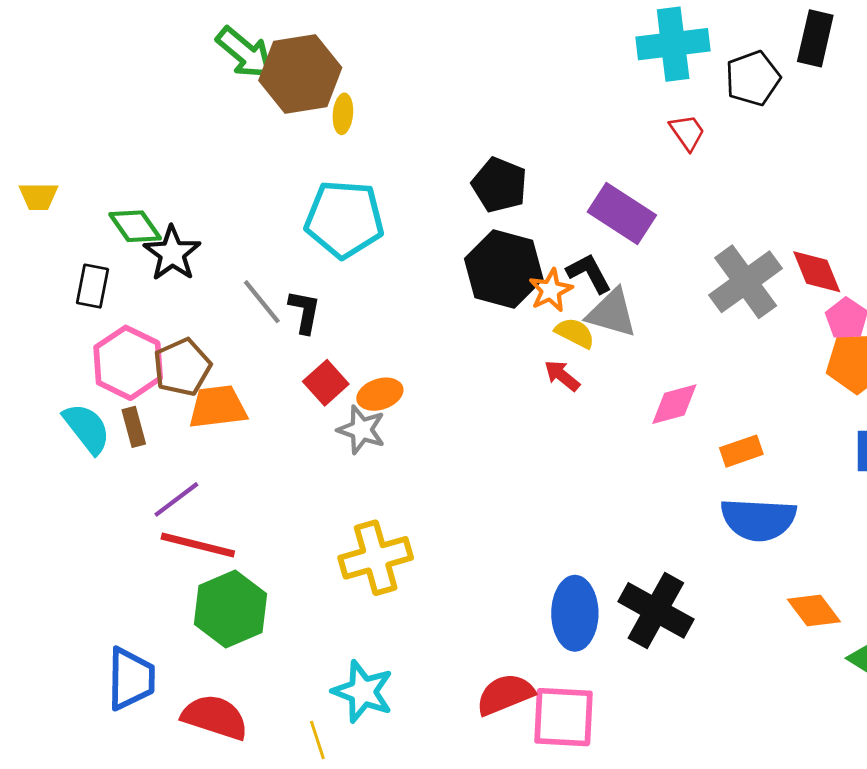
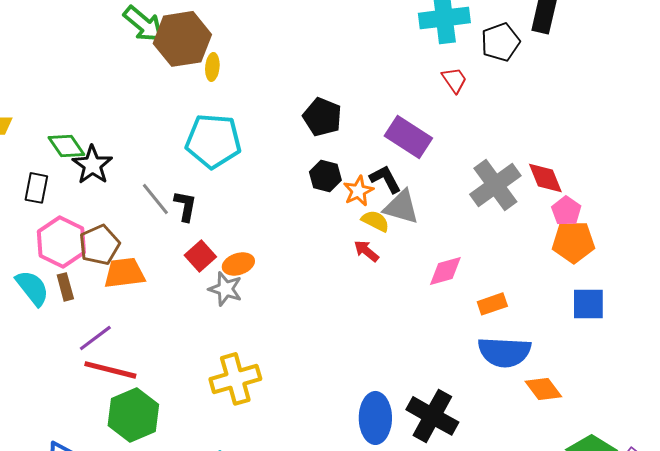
black hexagon: (504, 269) -> (325, 176), size x0.6
orange diamond: (814, 610) -> (543, 389), moved

